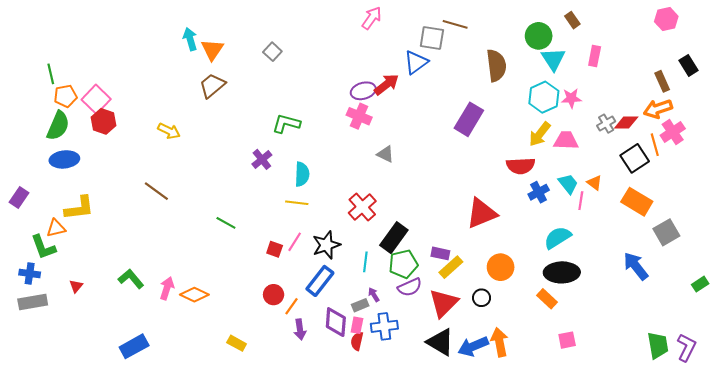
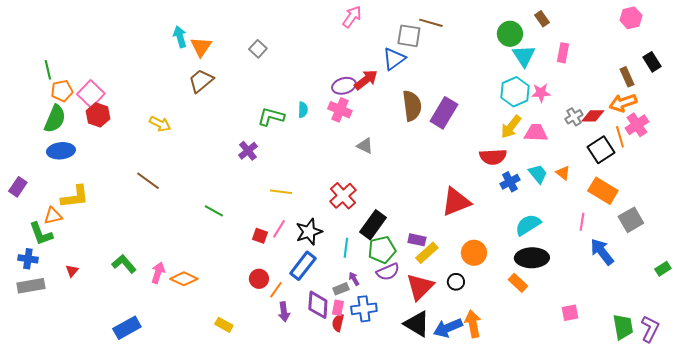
brown semicircle: (496, 65) -> (412, 106), moved
cyan semicircle: (302, 174) -> (303, 110), moved, size x0.7
pink line: (581, 201) -> (582, 222), moved
pink square: (567, 340) -> (570, 313), moved

